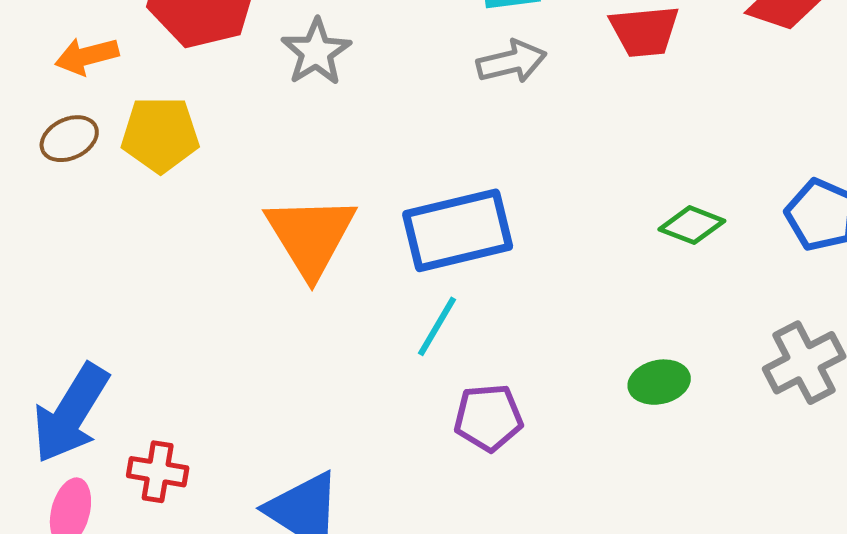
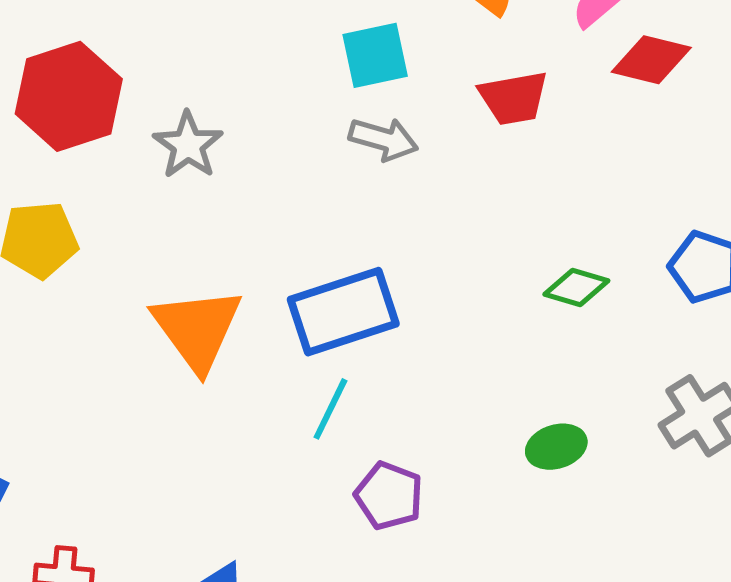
gray arrow: (512, 62) -> (383, 139), turned 34
purple pentagon: (488, 418) -> (389, 496), turned 30

